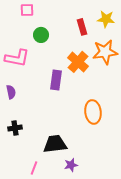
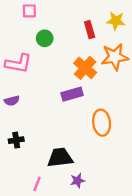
purple rectangle: (56, 80) -> (72, 94), moved, turned 66
purple semicircle: (11, 92) -> (12, 101), turned 88

